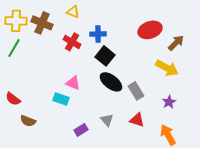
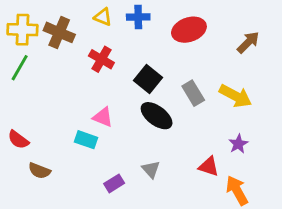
red ellipse: (150, 30) -> (189, 30), moved
blue cross: (98, 34) -> (138, 17), moved
brown arrow: (176, 43) -> (248, 42), moved
gray rectangle: (136, 91) -> (193, 93), moved
red triangle: (137, 120) -> (209, 166), moved

